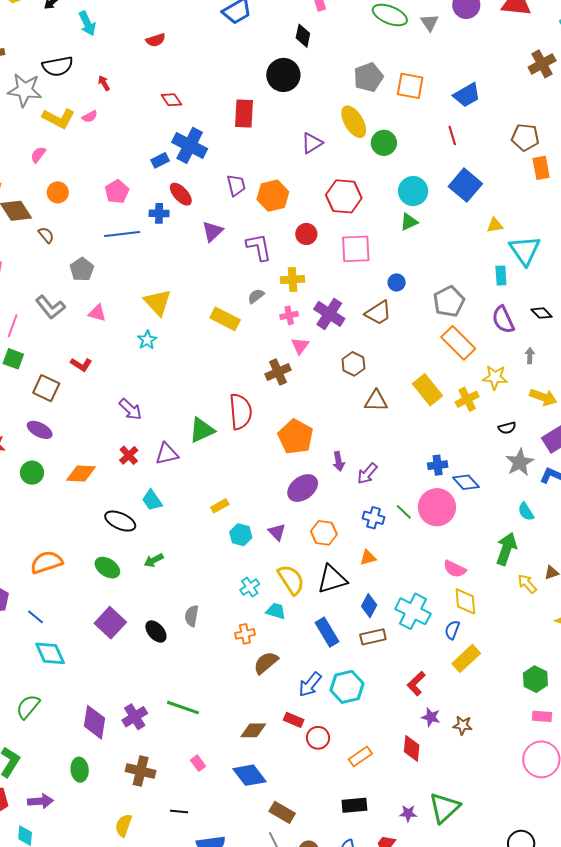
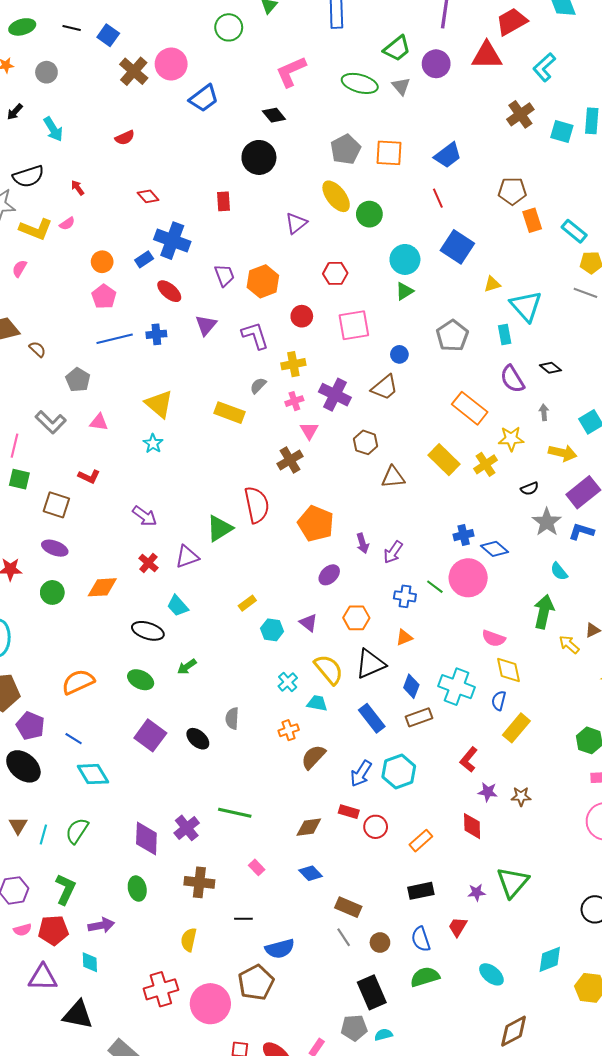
black diamond: (303, 36) -> (274, 115), turned -45
red rectangle: (244, 113) -> (224, 201), size x0.7
orange circle: (58, 192) -> (102, 262), moved
red hexagon: (344, 196) -> (335, 273), size x0.7
blue cross: (159, 213) -> (156, 334), moved
gray pentagon: (449, 301) -> (452, 336), moved
purple ellipse: (303, 488) -> (329, 575), size x0.7
blue diamond: (250, 775) -> (311, 873), size x0.7

